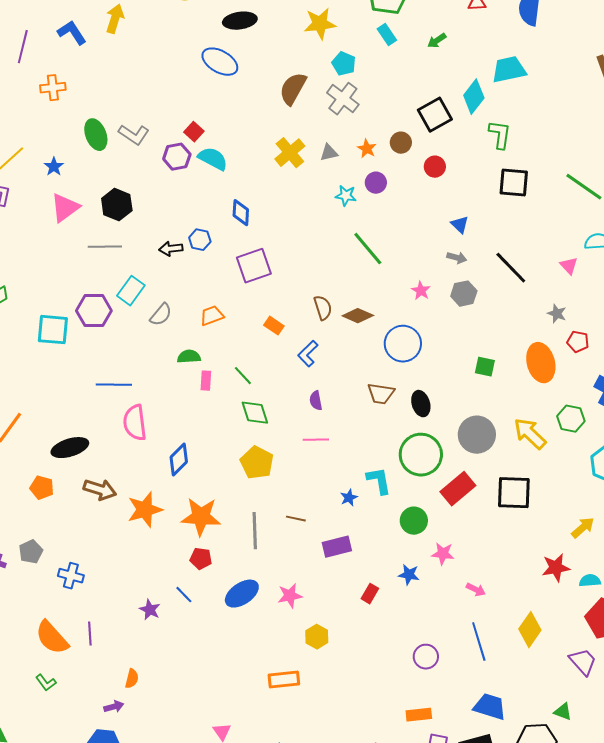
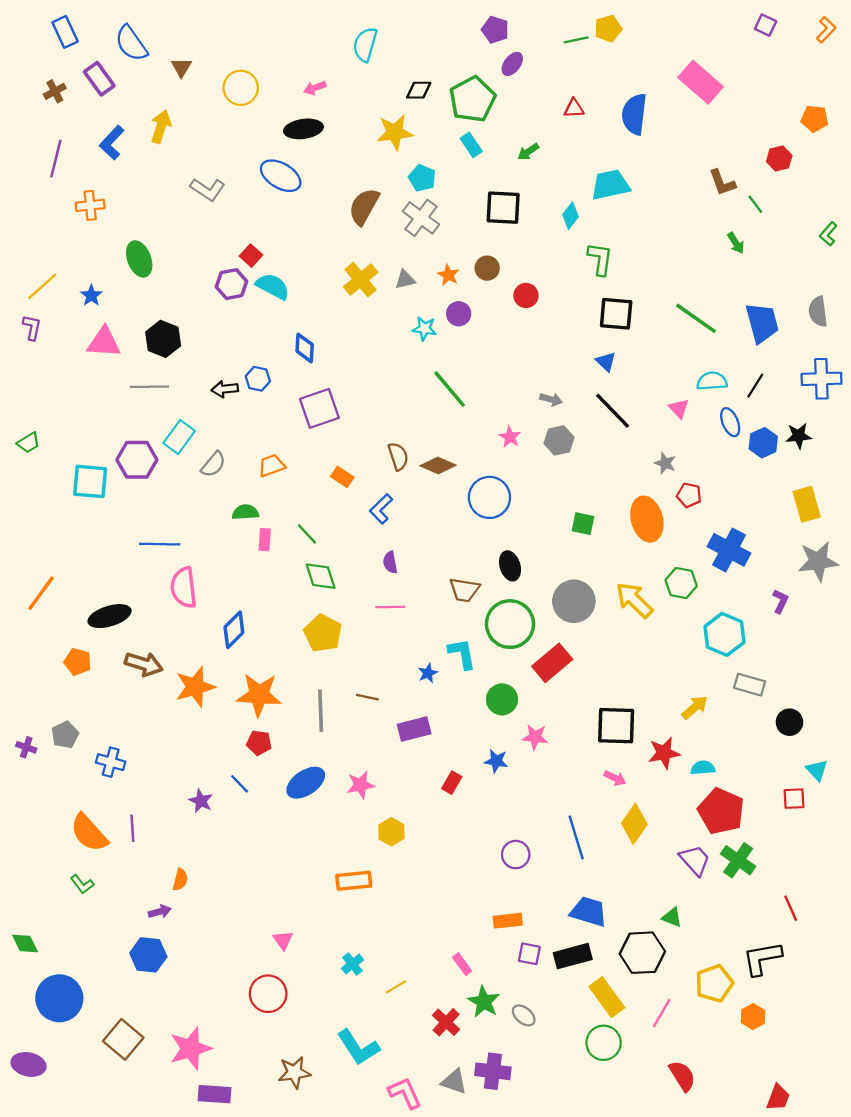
blue L-shape: (72, 33) -> (112, 143), turned -104
cyan diamond: (474, 97) -> (570, 216), size x0.7
black square: (435, 115) -> (503, 208), moved, turned 32
gray L-shape: (134, 135) -> (208, 189), moved
pink triangle: (65, 208) -> (104, 342), turned 40
blue triangle: (460, 225) -> (606, 362), moved
brown trapezoid: (381, 394) -> (464, 590), moved
black square: (514, 493) -> (616, 726), moved
pink arrow: (476, 590) -> (615, 778), moved

